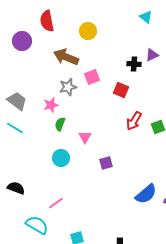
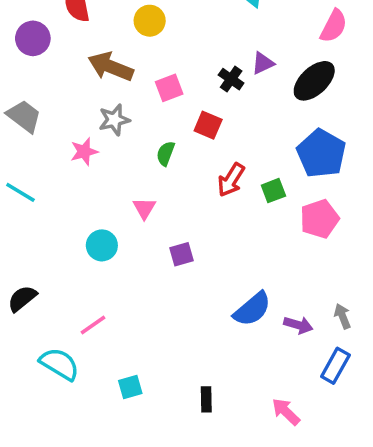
black cross: (134, 64) -> (231, 79), turned 32
pink square: (92, 77) -> (169, 88), moved
gray trapezoid: (17, 101) -> (24, 116), moved
green semicircle: (60, 124) -> (166, 153), moved
black semicircle: (16, 188) -> (22, 298), turned -60

